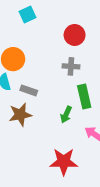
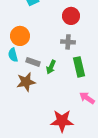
green arrow: (66, 115) -> (51, 67), moved

